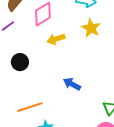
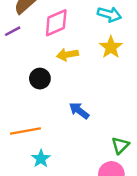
black circle: (20, 62) -> (40, 79), moved

